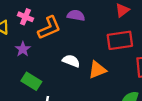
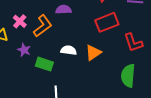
pink cross: (25, 17) -> (20, 21), turned 32
green rectangle: (31, 81) -> (44, 64), moved

